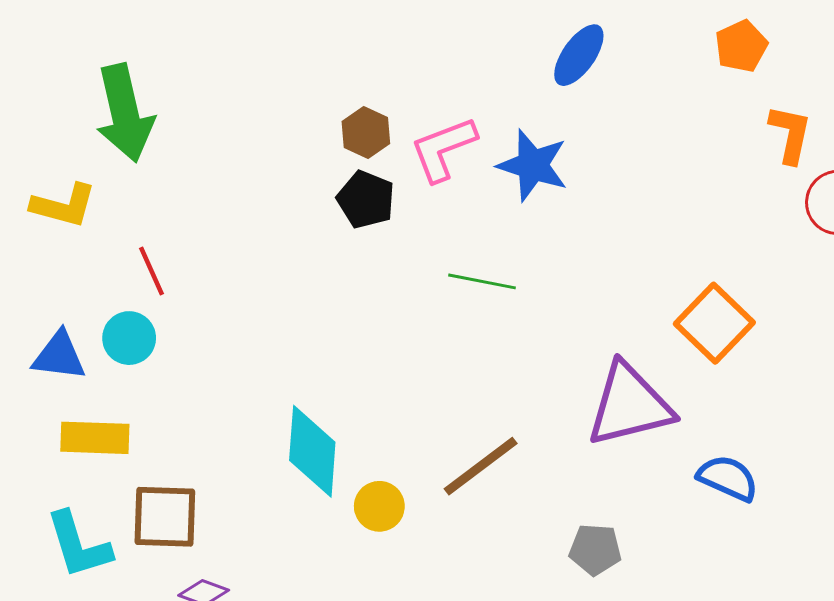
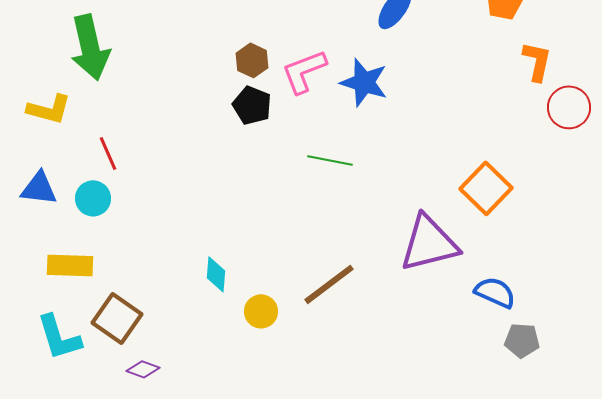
blue triangle: (59, 356) -> (39, 188), moved
cyan diamond: (312, 451) -> (216, 274), size x0.6
brown square: (165, 517) -> (117, 318), turned 33
gray pentagon: (595, 550) -> (522, 340), moved

